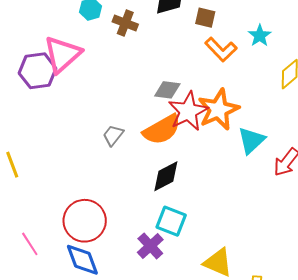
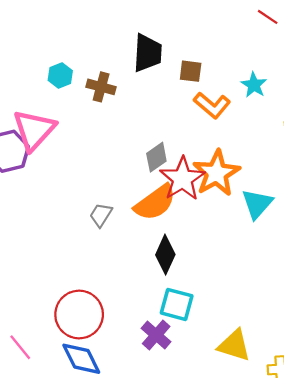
gray diamond: (167, 90) -> (156, 157), turned -36
black diamond: (166, 176) -> (165, 255), turned -32

